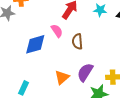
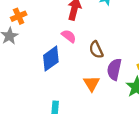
brown semicircle: (77, 42) -> (96, 50), moved

